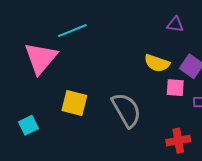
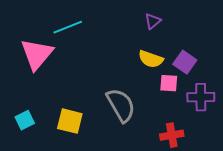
purple triangle: (175, 24) -> (153, 21), moved, turned -48
yellow square: (74, 103) -> (70, 121), moved

